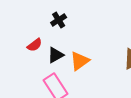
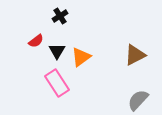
black triangle: (56, 55) -> (57, 51), turned -30

